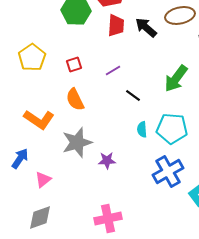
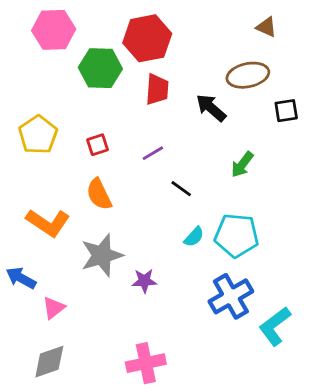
black arrow: (146, 27) -> (211, 108), moved
green arrow: (176, 78) -> (242, 165), size x0.7
cyan semicircle: (142, 129) -> (194, 237), turned -133
blue arrow: (20, 158) -> (21, 278), turned -95

